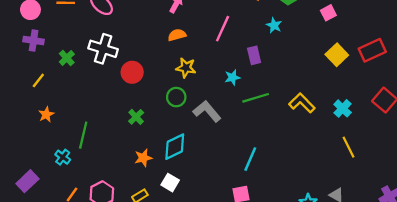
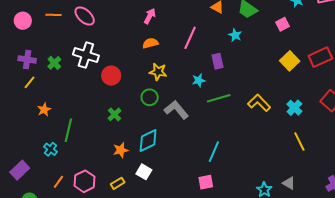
purple cross: (34, 41) -> (27, 59), moved
orange star: (46, 114) -> (44, 110), moved

